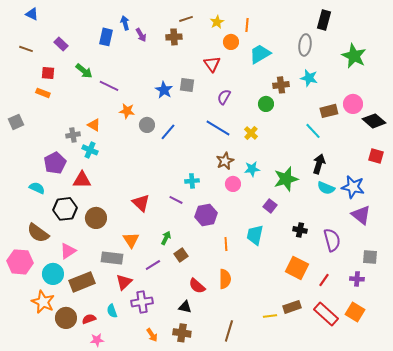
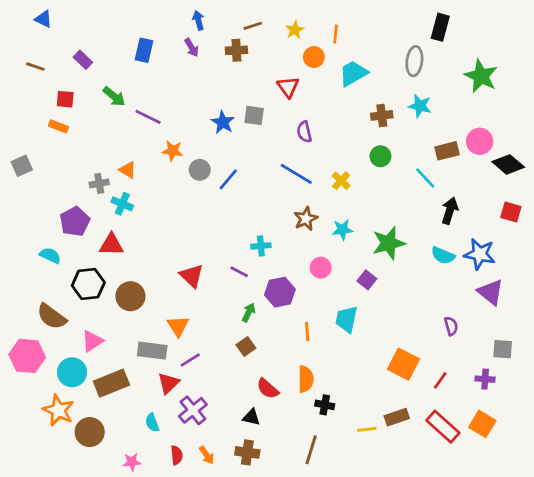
blue arrow: (125, 23) -> (198, 20), moved
purple semicircle: (224, 97) -> (304, 132), turned -42
green circle: (266, 104) -> (380, 156), moved
black arrow: (319, 164) -> (450, 211), moved
pink circle: (233, 184) -> (321, 268), moved
black cross: (300, 230) -> (325, 405), moved
green arrow: (166, 238) -> (249, 312), moved
purple semicircle: (332, 240) -> (451, 326), size x0.6
purple line: (153, 265) -> (190, 360), moved
purple cross: (142, 302) -> (193, 410), turned -30
red semicircle: (89, 319) -> (177, 455), moved, turned 104

